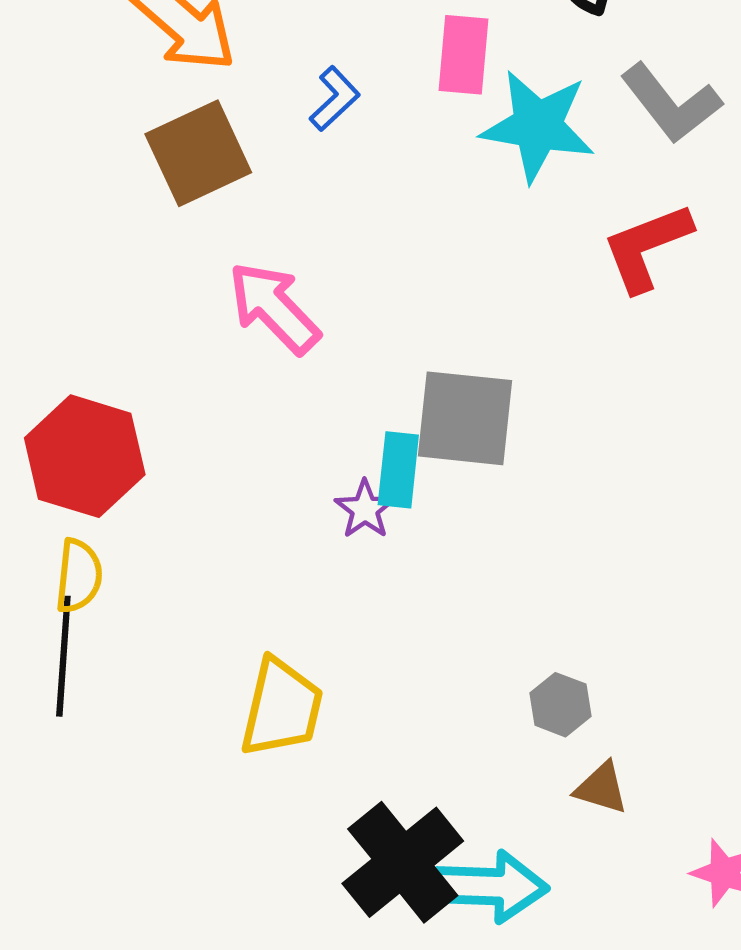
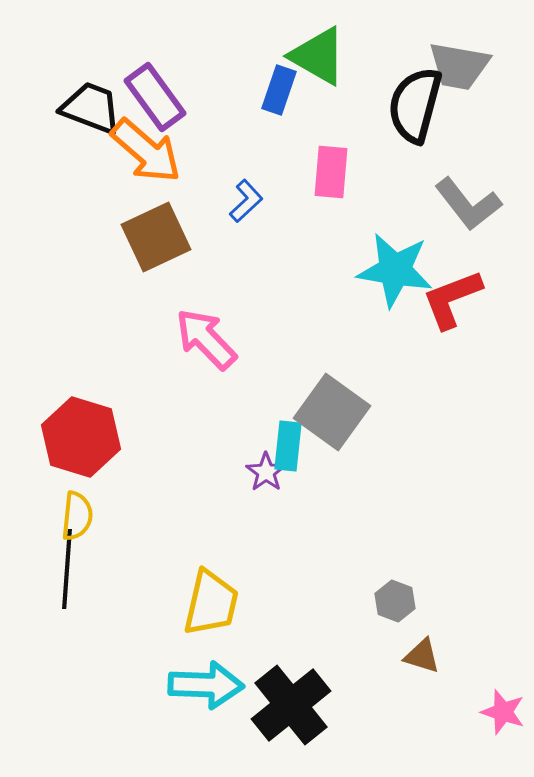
cyan star: (538, 126) -> (395, 270), moved
gray square: (465, 418) -> (332, 412), turned 30
cyan arrow: (491, 886) -> (206, 685), moved

